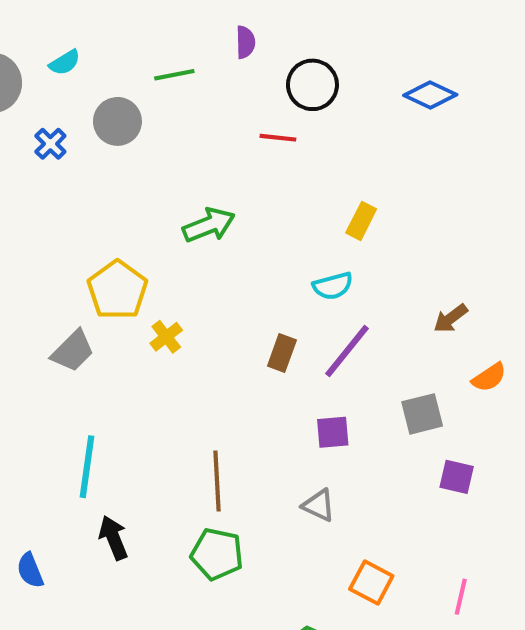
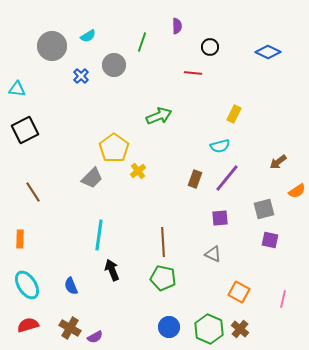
green line: (174, 75) -> (142, 42), turned -60
black circle: (312, 85) -> (210, 47), size x0.7
purple square: (457, 477) -> (270, 240), moved

